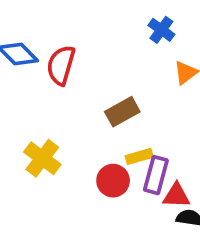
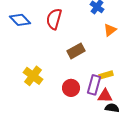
red semicircle: (61, 65) -> (54, 19), moved
yellow rectangle: (139, 156) -> (106, 75), moved

